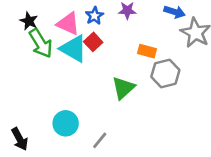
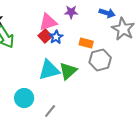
blue star: (94, 16) -> (56, 37), moved
pink triangle: (68, 24) -> (48, 22), moved, turned -42
cyan triangle: (73, 49) -> (49, 70), moved, turned -45

